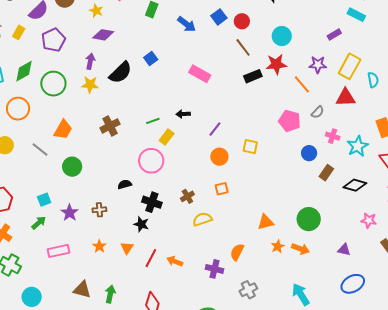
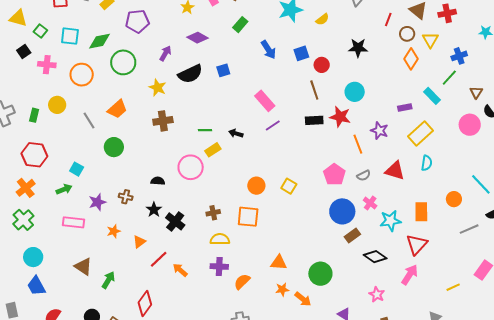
purple diamond: (103, 35) -> (197, 38), moved
yellow rectangle: (350, 66) -> (421, 134), moved
yellow star: (90, 85) -> (157, 88), moved
purple line: (215, 129) -> (273, 126), moved
blue circle: (309, 153) -> (342, 211), size x1.6
orange square: (222, 189) -> (248, 217), size x1.6
cyan square: (44, 200) -> (77, 169), turned 32
black cross: (152, 202) -> (175, 221), moved
purple star: (70, 213) -> (97, 202), moved
black star: (141, 224) -> (154, 210), moved
purple cross: (215, 269) -> (219, 267), moved, turned -30

